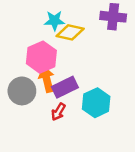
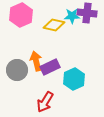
cyan star: (54, 21) -> (72, 16), moved
pink hexagon: (41, 57) -> (21, 15), moved
red arrow: (58, 112) -> (45, 102), moved, size x1.5

